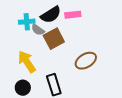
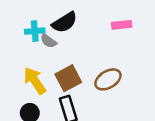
pink rectangle: (73, 15) -> (122, 25), moved
brown square: (54, 39) -> (68, 78), moved

